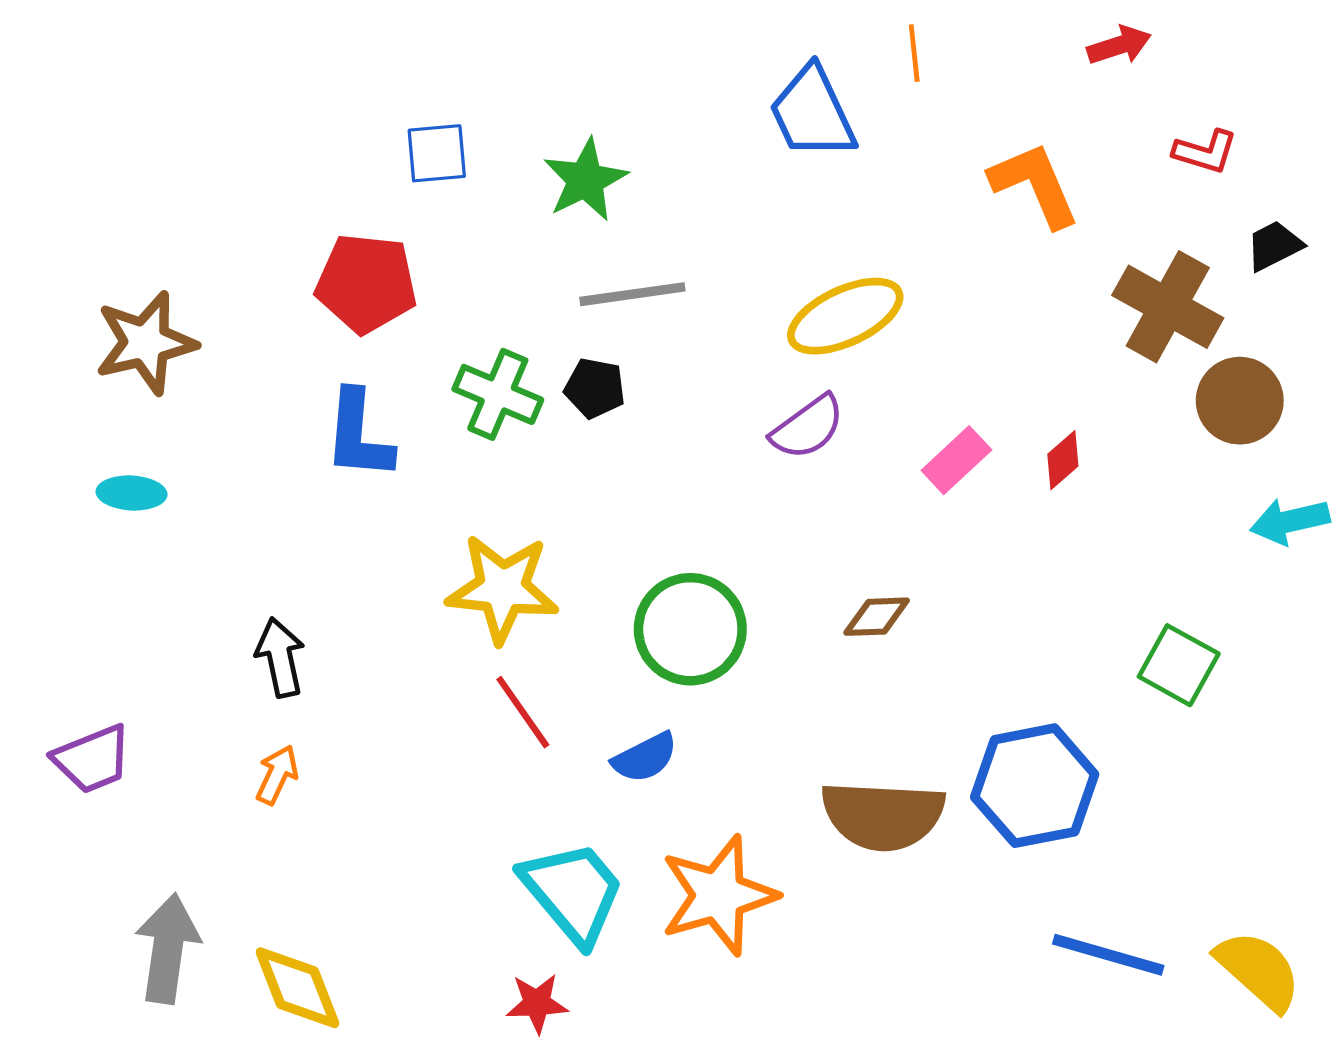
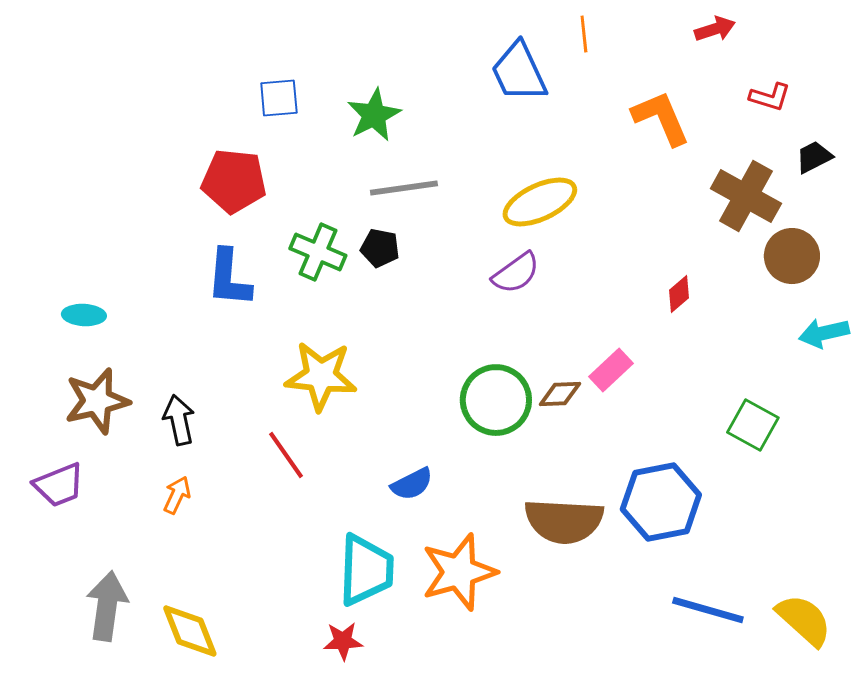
brown star: (146, 343) -> (97, 401), moved
pink rectangle: (956, 460) -> (611, 370), moved
green circle: (690, 629) -> (496, 400), moved
red line: (523, 712) -> (286, 455), moved
cyan trapezoid: (573, 892) -> (366, 570), turned 42

